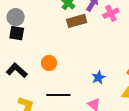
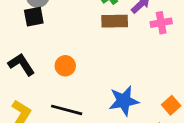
black square: (17, 33) -> (34, 17), turned -35
blue star: (98, 78) -> (124, 101), size x1.6

